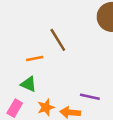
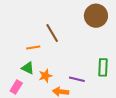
orange star: (46, 107) -> (45, 76), moved

